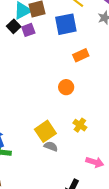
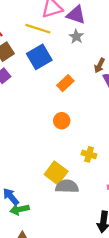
gray semicircle: (51, 146) -> (67, 186), size x1.5

